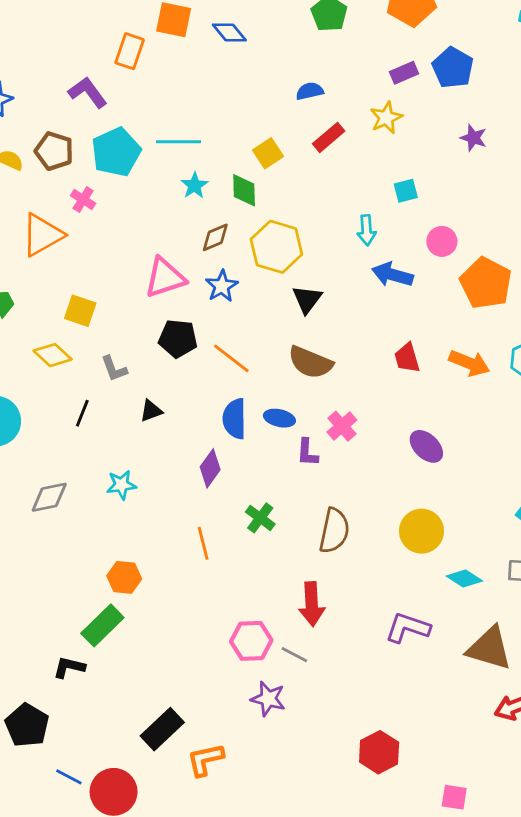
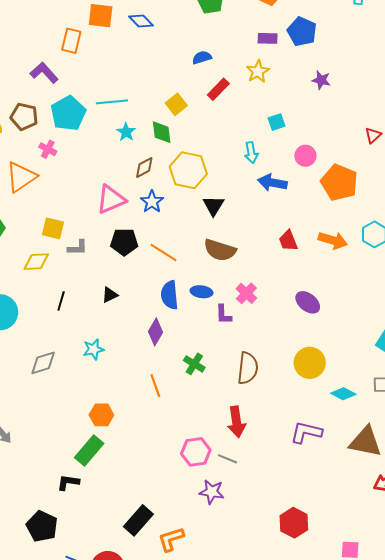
purple rectangle: (404, 73) -> (268, 38), turned 30
yellow diamond: (53, 355) -> (36, 262), turned -40
gray L-shape: (114, 369) -> (78, 248), moved, turned -65

